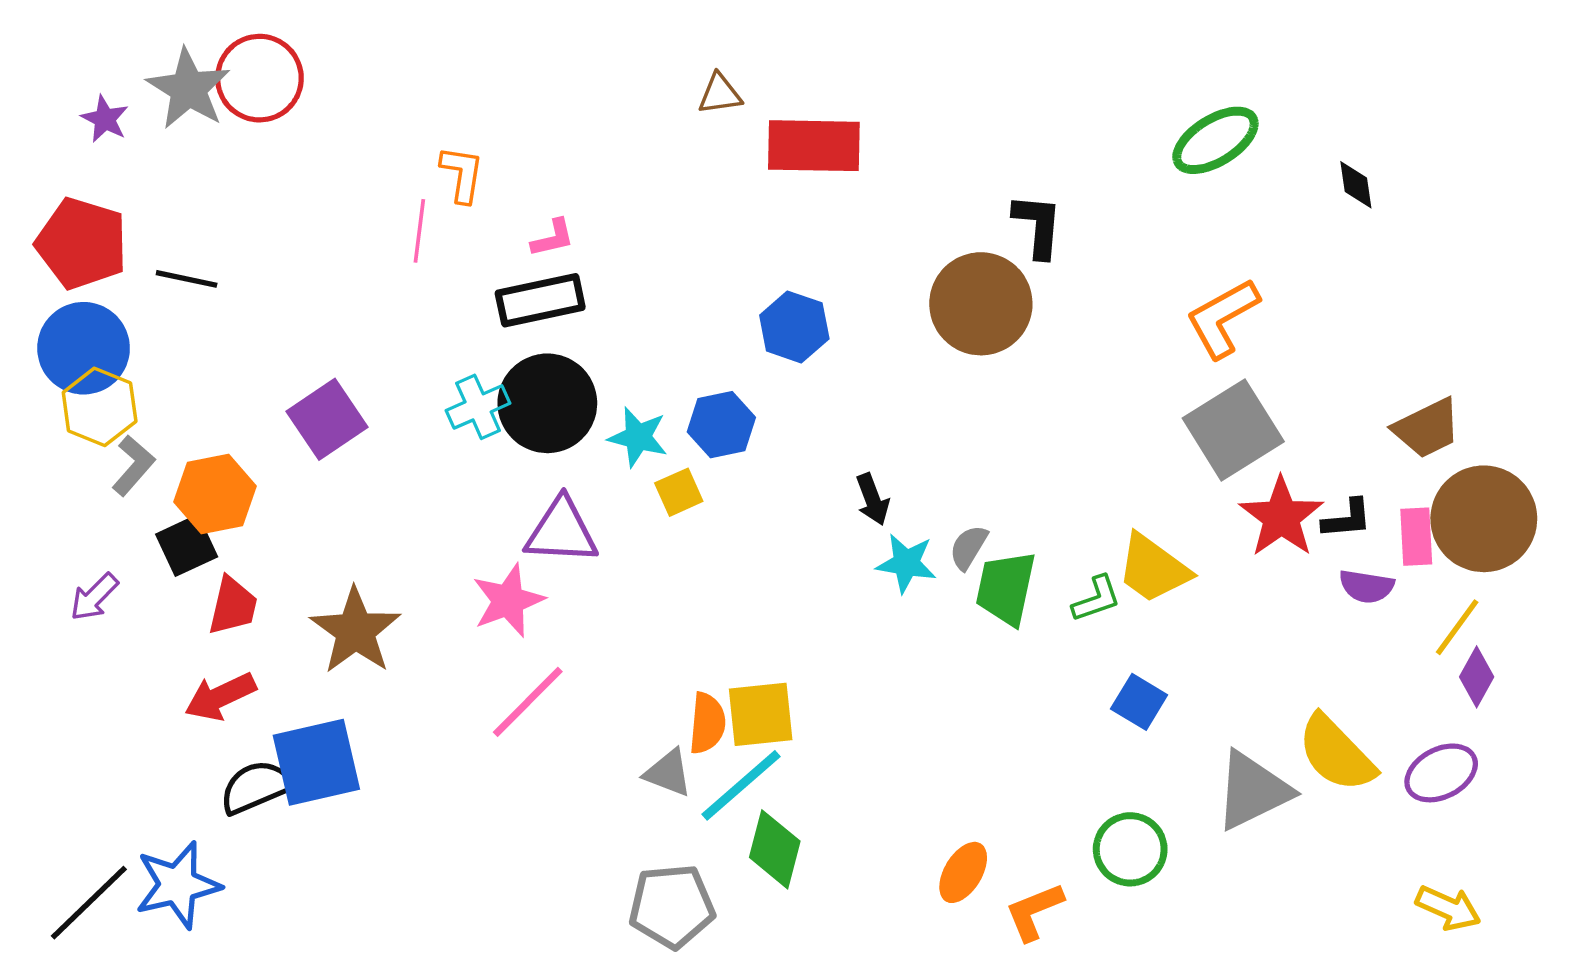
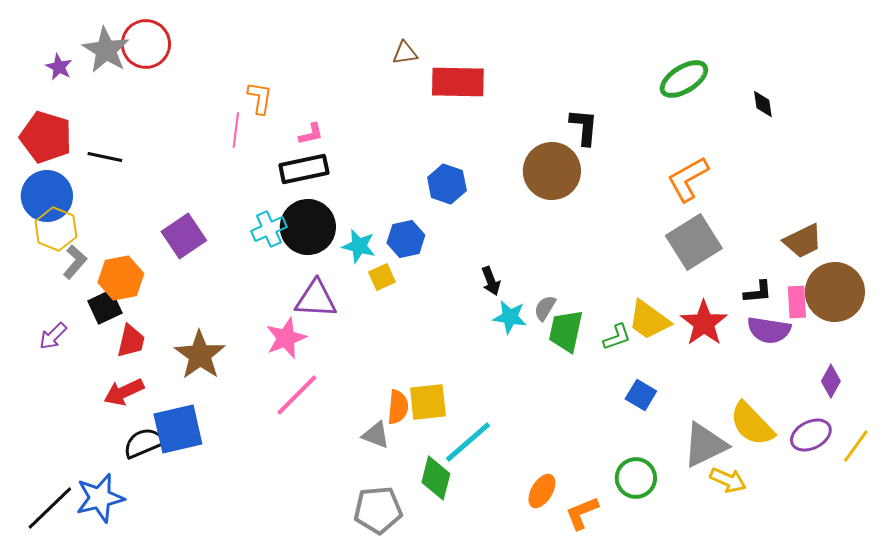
red star: (1281, 517) -> (704, 323), moved
purple semicircle: (1367, 586) -> (769, 330), size x1.4
yellow line: (1457, 627) -> (856, 446), moved
cyan line: (741, 785) -> (468, 442), moved
yellow arrow: (1448, 908) -> (728, 480), moved

